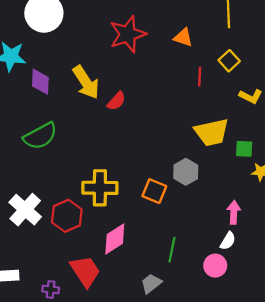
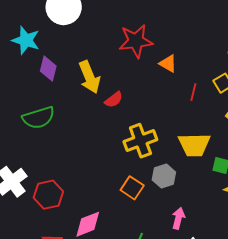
orange triangle: (183, 37) -> (168, 64), moved
yellow cross: (100, 188) -> (140, 141), moved, turned -32
pink arrow: (234, 212) -> (178, 218), moved

